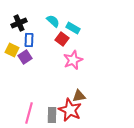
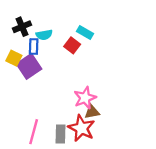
cyan semicircle: (53, 21) -> (44, 35), moved, turned 128
purple square: (25, 57) -> (29, 66), size x1.5
pink star: (73, 60) -> (85, 98), moved

